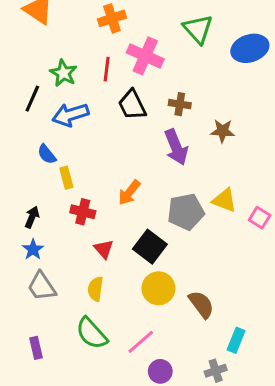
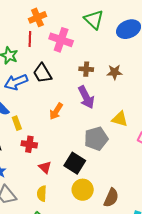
red line: (107, 69) -> (30, 39), moved
black trapezoid: (132, 105) -> (42, 73), moved
brown star: (222, 131) -> (114, 72), moved
orange arrow: (129, 193) -> (56, 111), moved
yellow triangle: (224, 200) -> (120, 119), moved
brown semicircle: (201, 304) -> (111, 198), turned 66

